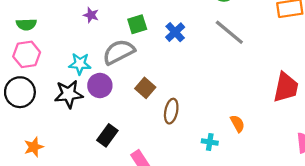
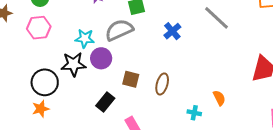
blue cross: (175, 32) -> (172, 31), moved
brown square: (145, 88) -> (131, 79), moved, turned -30
black circle: (20, 92) -> (45, 82), moved

